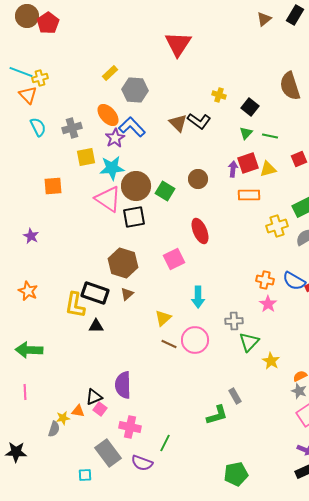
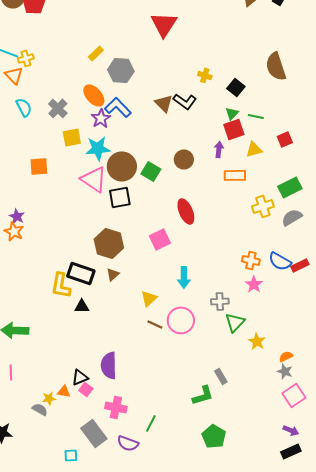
gray cross: (72, 128) -> (58, 108), turned -30
red square: (248, 163) -> (234, 129), moved
orange star: (28, 291) -> (14, 231), moved
gray semicircle: (54, 429) -> (40, 409), turned -77
green pentagon: (236, 474) -> (214, 436), moved, turned -30

